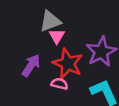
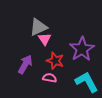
red star: (68, 63) -> (55, 61), size x0.7

